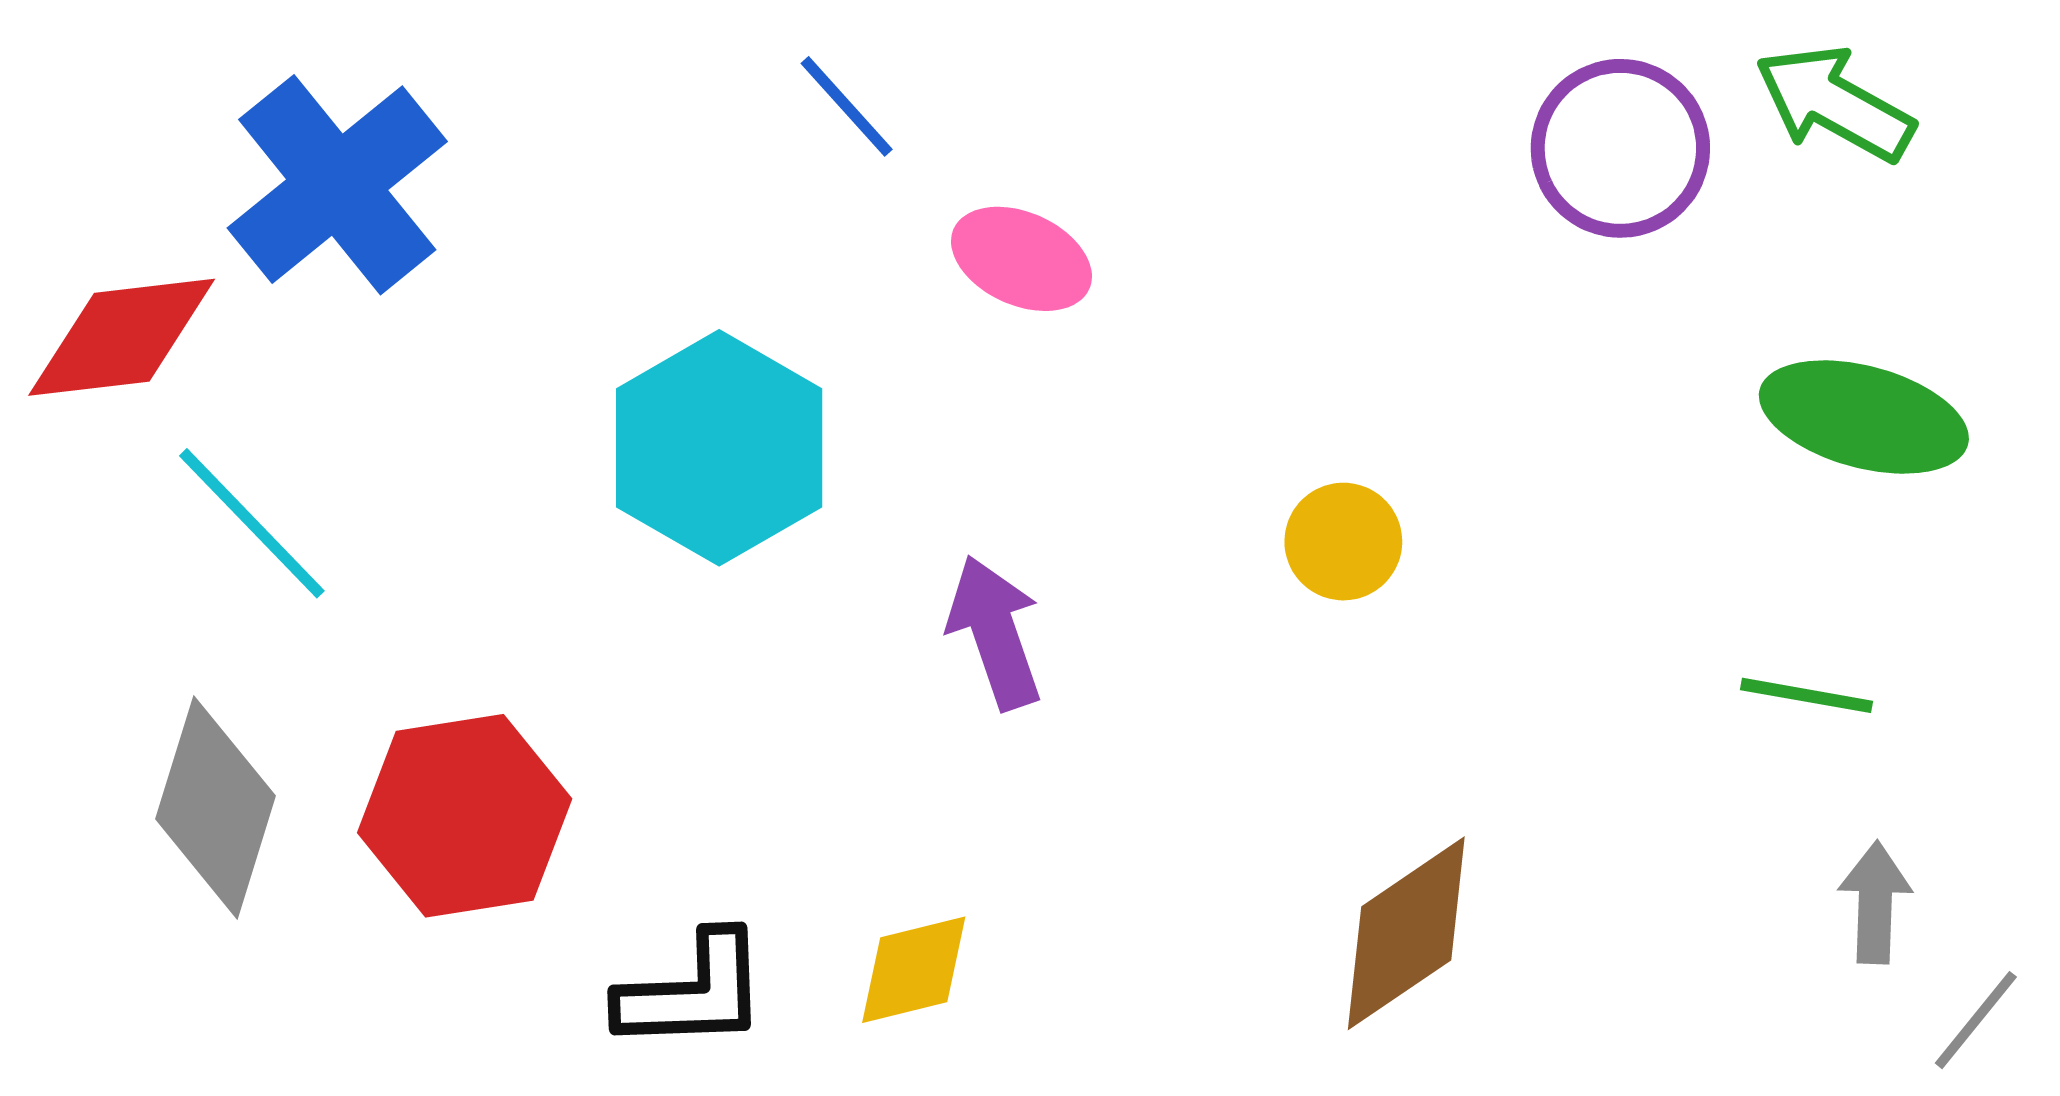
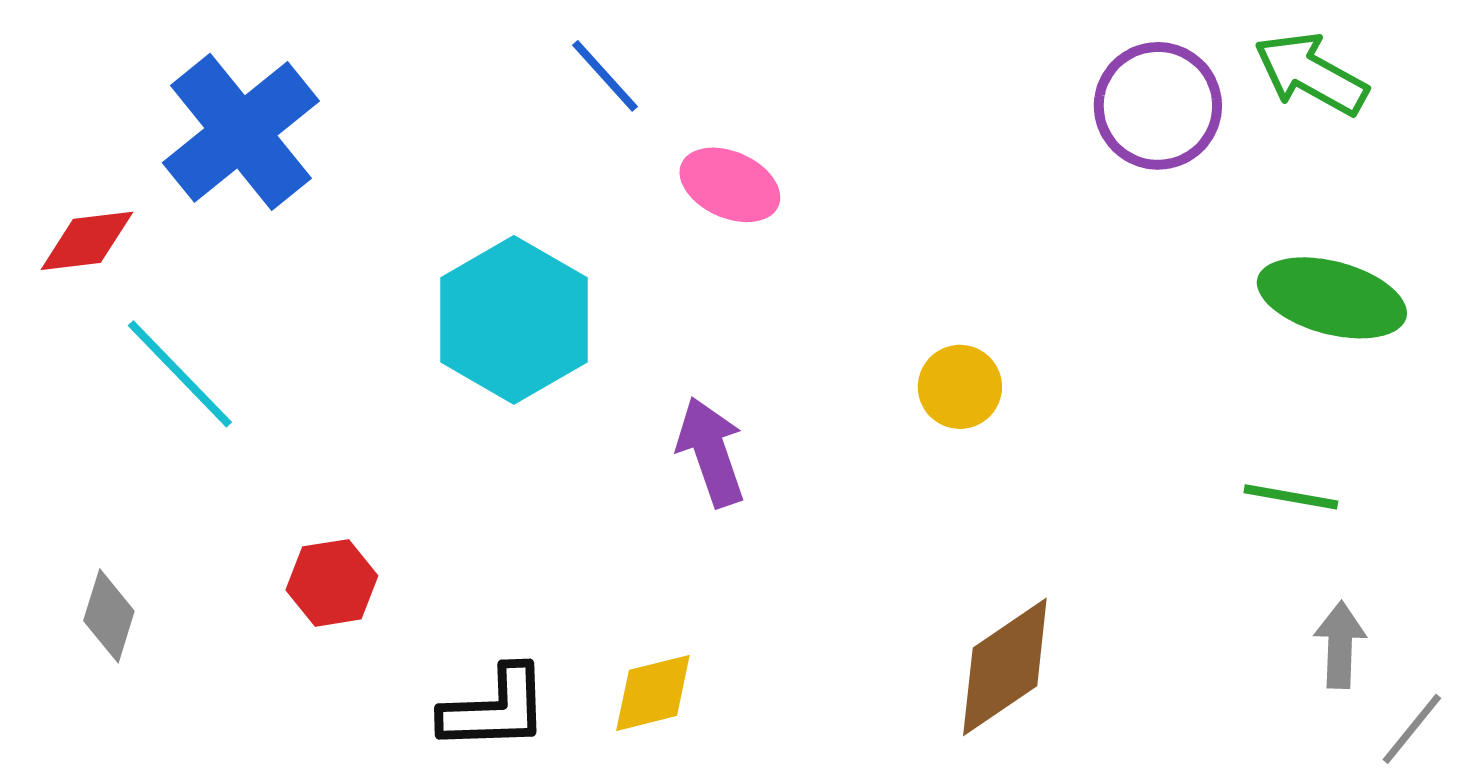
red diamond: (122, 337) -> (87, 241), size x0.7
gray diamond: (215, 807) -> (109, 616), moved, size x0.6
red hexagon: (465, 816) -> (332, 583), size x0.6

